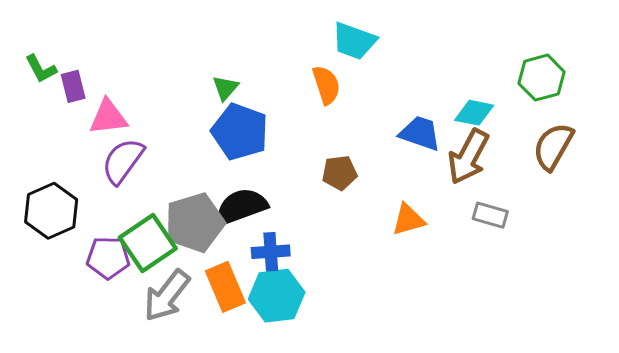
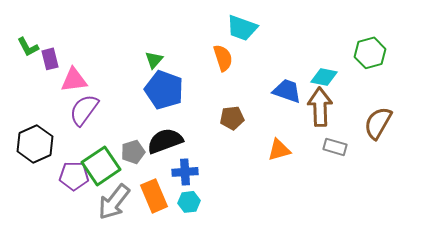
brown semicircle: (553, 146) -> (378, 123), moved
brown arrow: (468, 157) -> (320, 107), turned 150
gray pentagon: (195, 222) -> (133, 152), size x0.6
cyan hexagon: (277, 296) -> (189, 202), size x0.6

